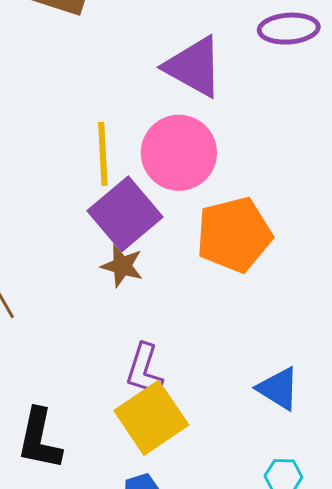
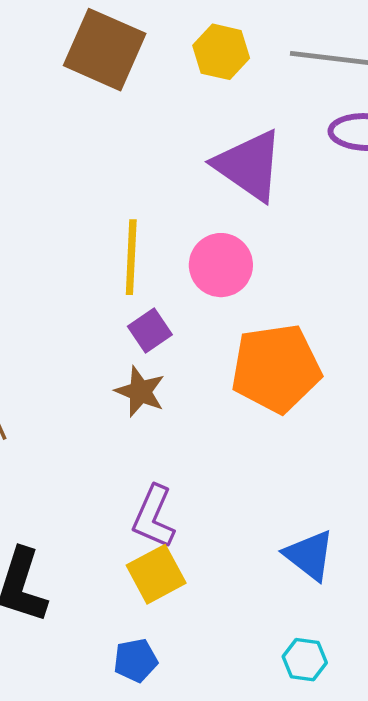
pink circle: (179, 153) -> (221, 265), size x0.7
purple square: (125, 214) -> (150, 331), size x0.5
yellow square: (151, 418) -> (156, 574), size x0.7

